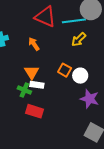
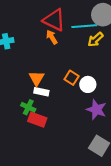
yellow arrow: (79, 39) -> (95, 39), moved
orange arrow: (34, 44) -> (52, 37), moved
green cross: (24, 90) -> (28, 107), moved

